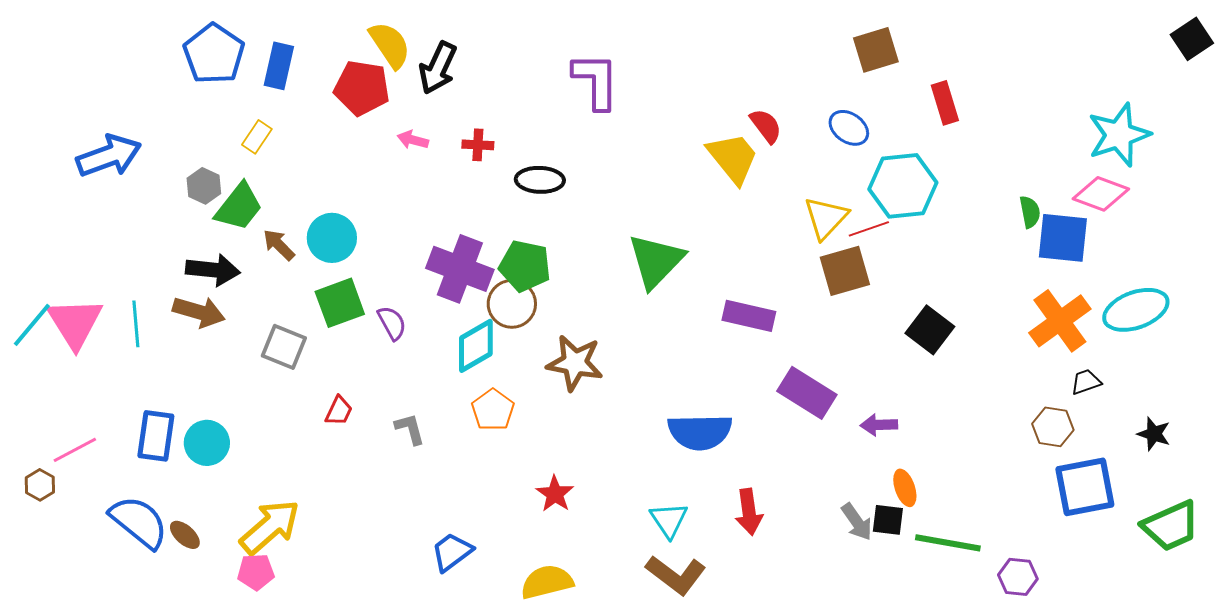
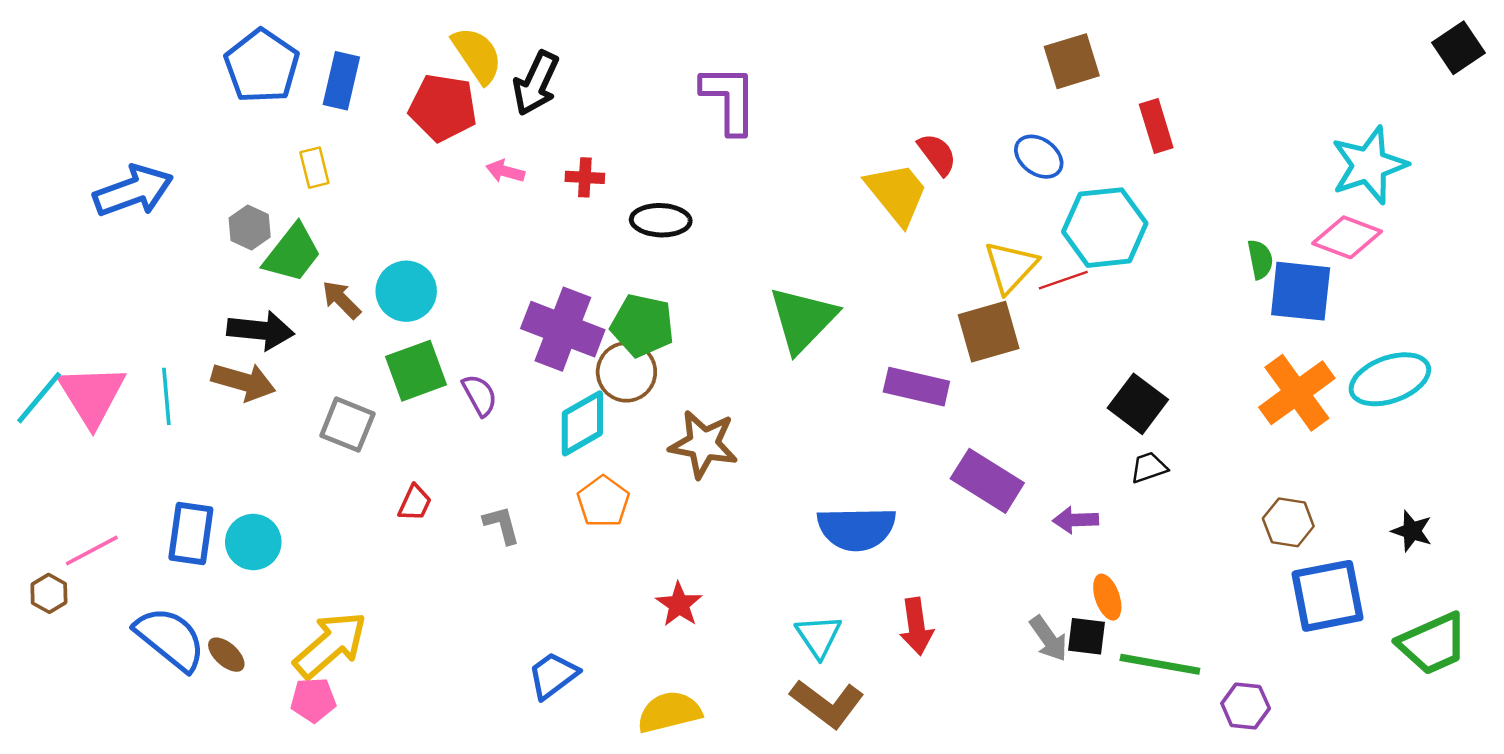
yellow rectangle: (257, 137) -> (314, 168), turned -48
brown square: (845, 271) -> (989, 332), moved
black trapezoid: (1086, 382) -> (1149, 467), moved

